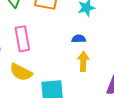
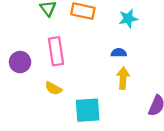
yellow semicircle: (21, 72) -> (53, 88), size x0.7

